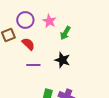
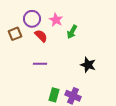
red semicircle: (28, 44) -> (41, 36), moved
black star: (62, 60) -> (88, 65), moved

